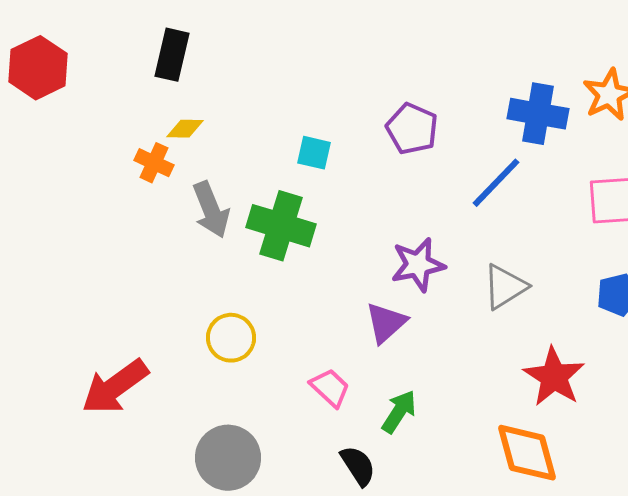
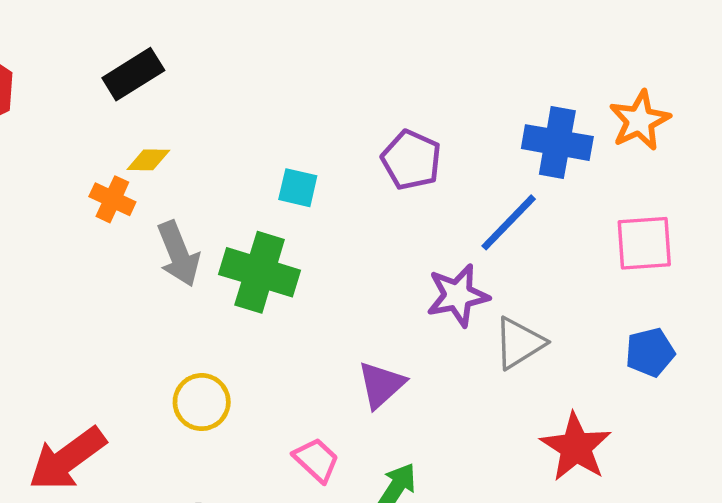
black rectangle: (172, 55) -> (133, 74), turned 45
purple star: (418, 265) -> (458, 295), moved

